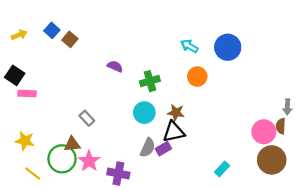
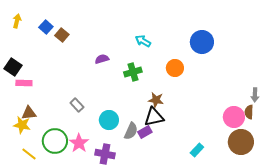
yellow arrow: (19, 35) -> (17, 21), moved, turned -56
cyan arrow: (189, 46) -> (143, 41), moved
purple semicircle: (115, 66) -> (102, 59), turned -40
cyan circle: (144, 113) -> (109, 120), moved
brown triangle: (72, 144) -> (29, 113), moved

